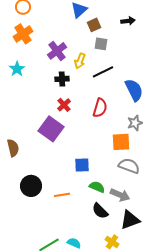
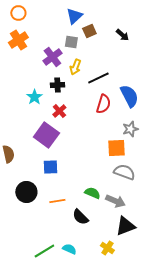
black arrow: (128, 21) -> (122, 35), moved, turned 48
gray square: (101, 44) -> (71, 42), moved
cyan star: (17, 69) -> (34, 97), moved
red semicircle: (100, 108) -> (103, 104), moved
blue square: (82, 165) -> (50, 167), moved
black semicircle: (100, 211) -> (80, 217), moved

